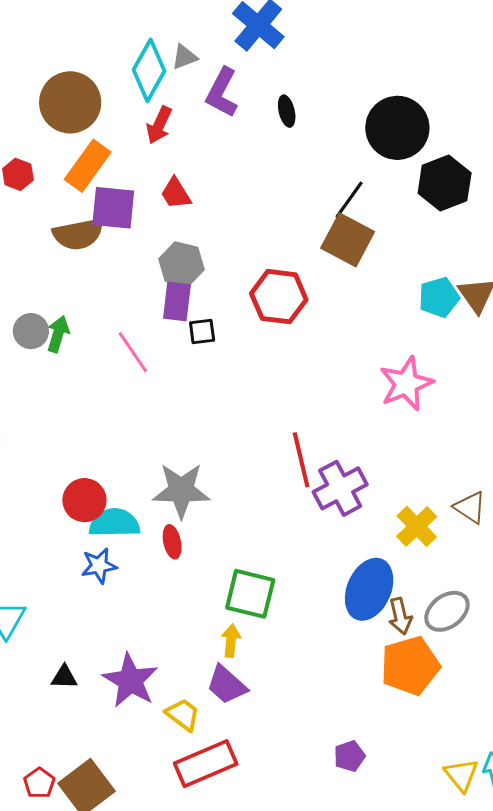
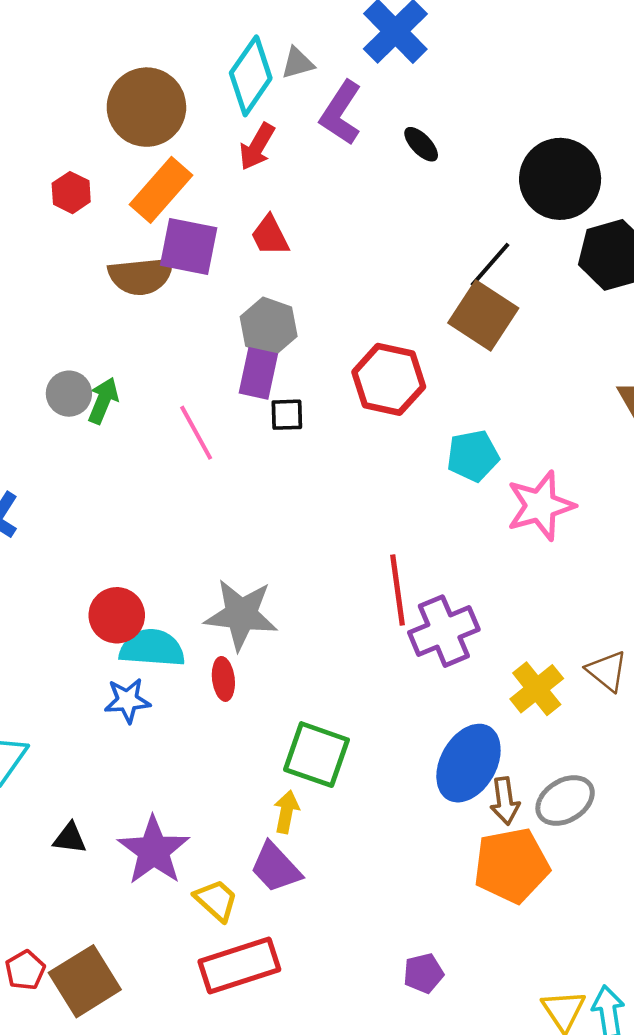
black ellipse: (287, 111) -> (421, 144), turned -36
cyan pentagon: (439, 297) -> (473, 456), moved

